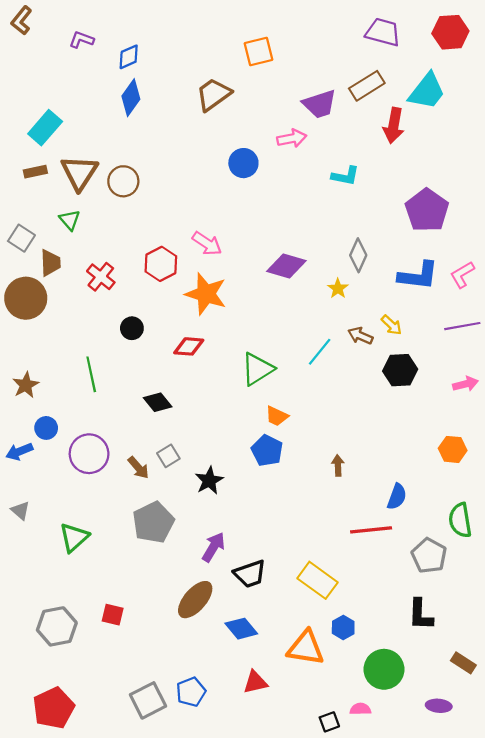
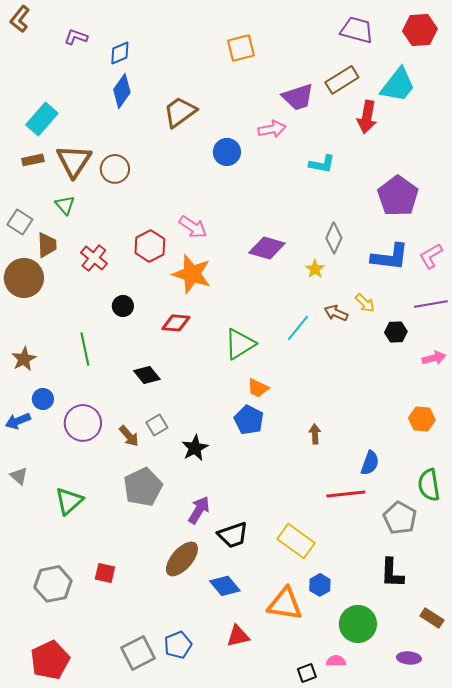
brown trapezoid: (213, 94) -> (180, 112), moved
black hexagon: (400, 370) -> (396, 332), moved, size x0.7

